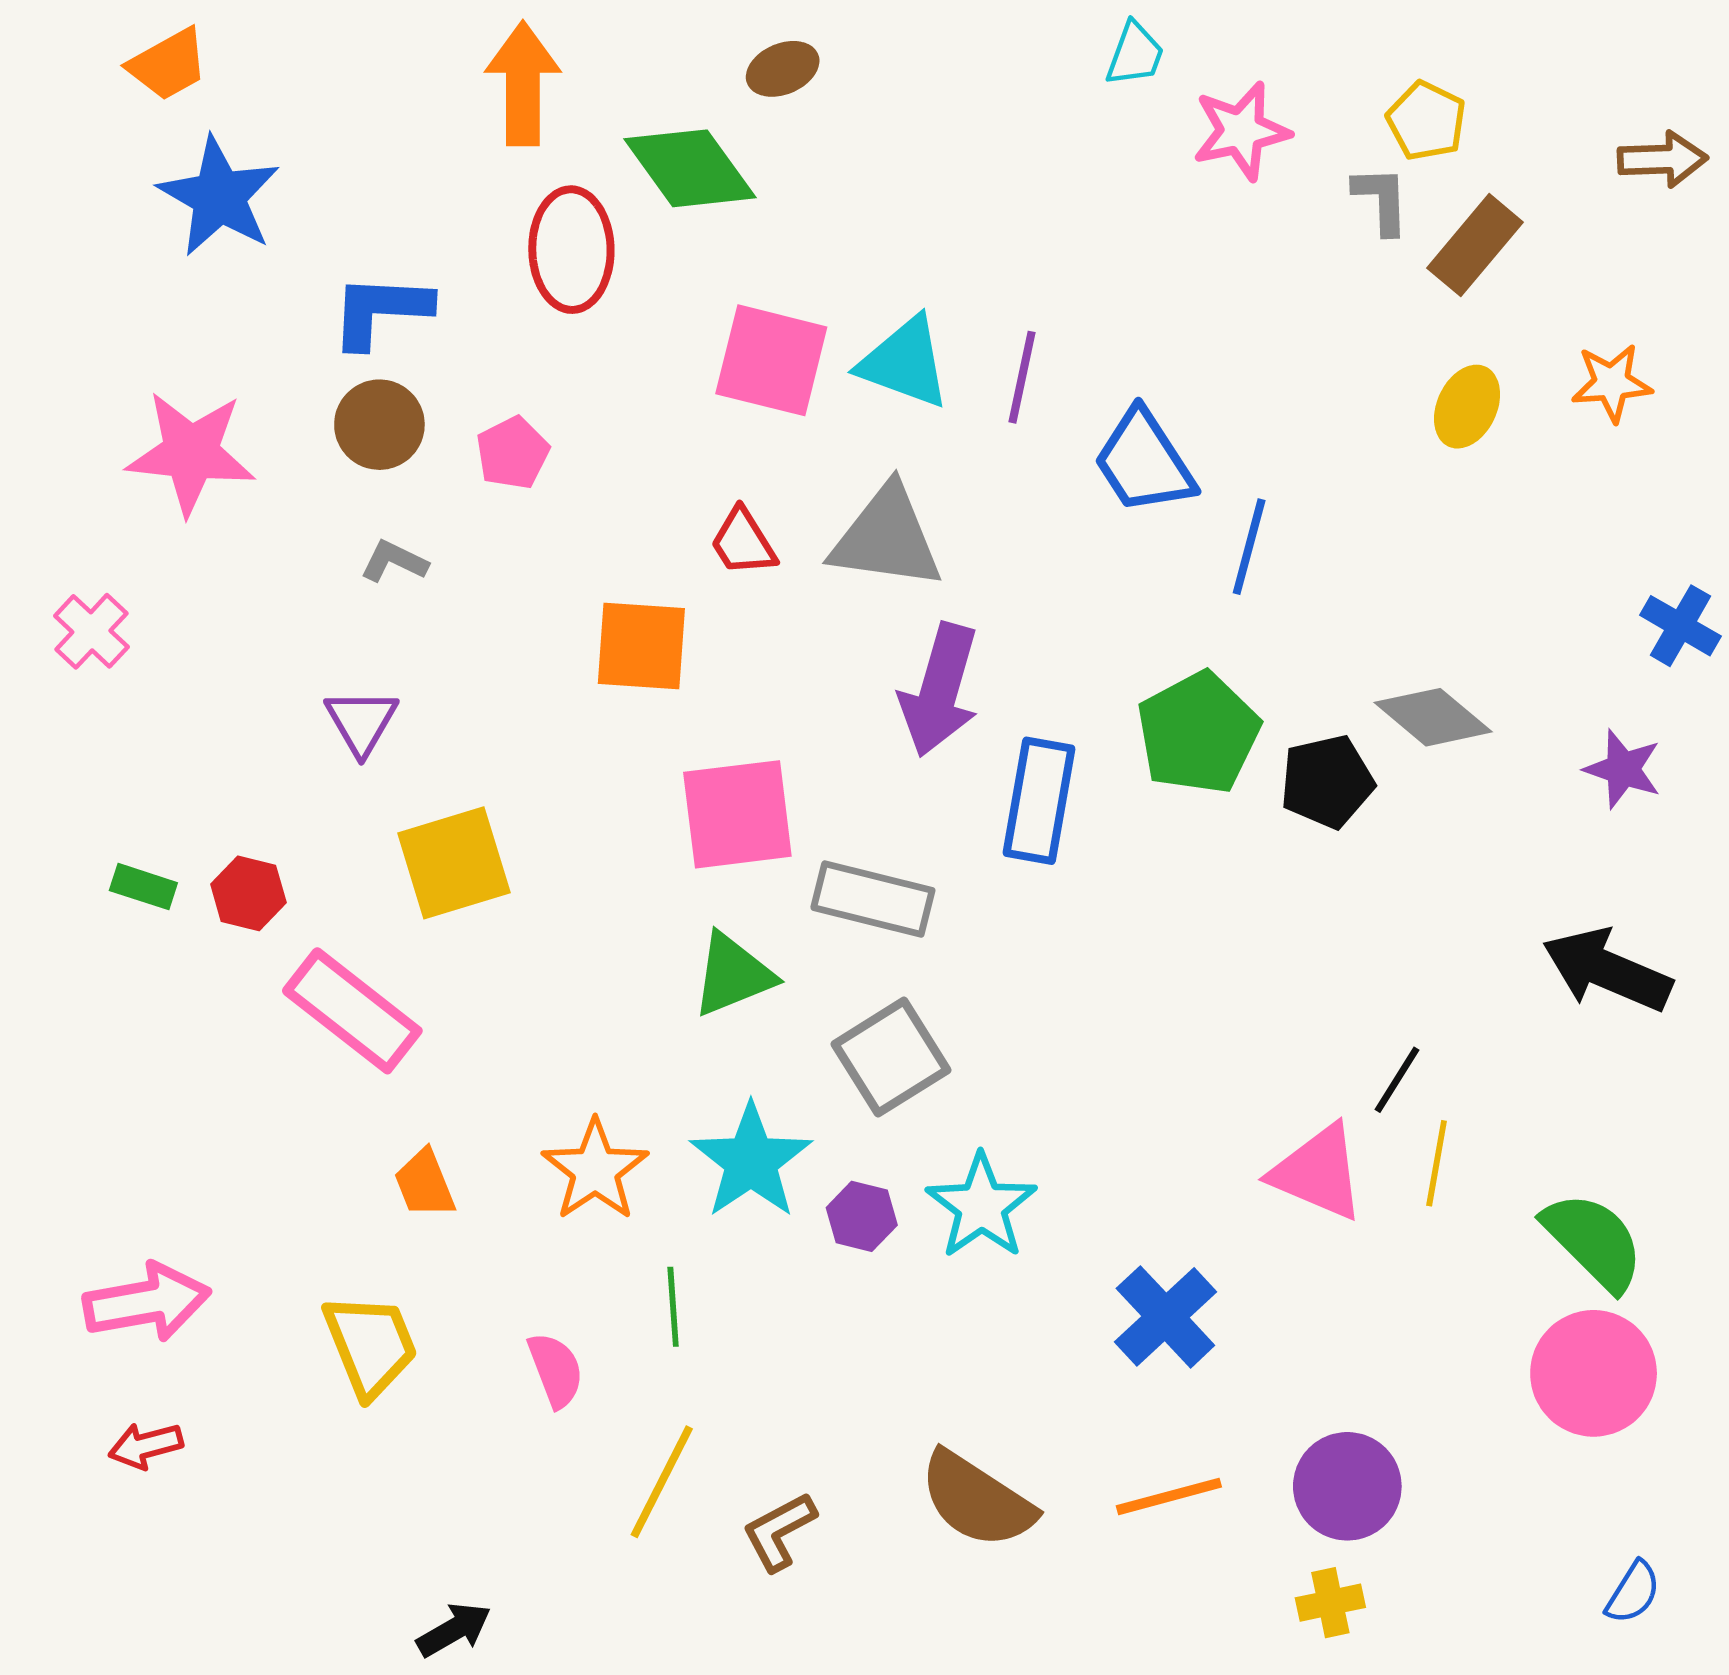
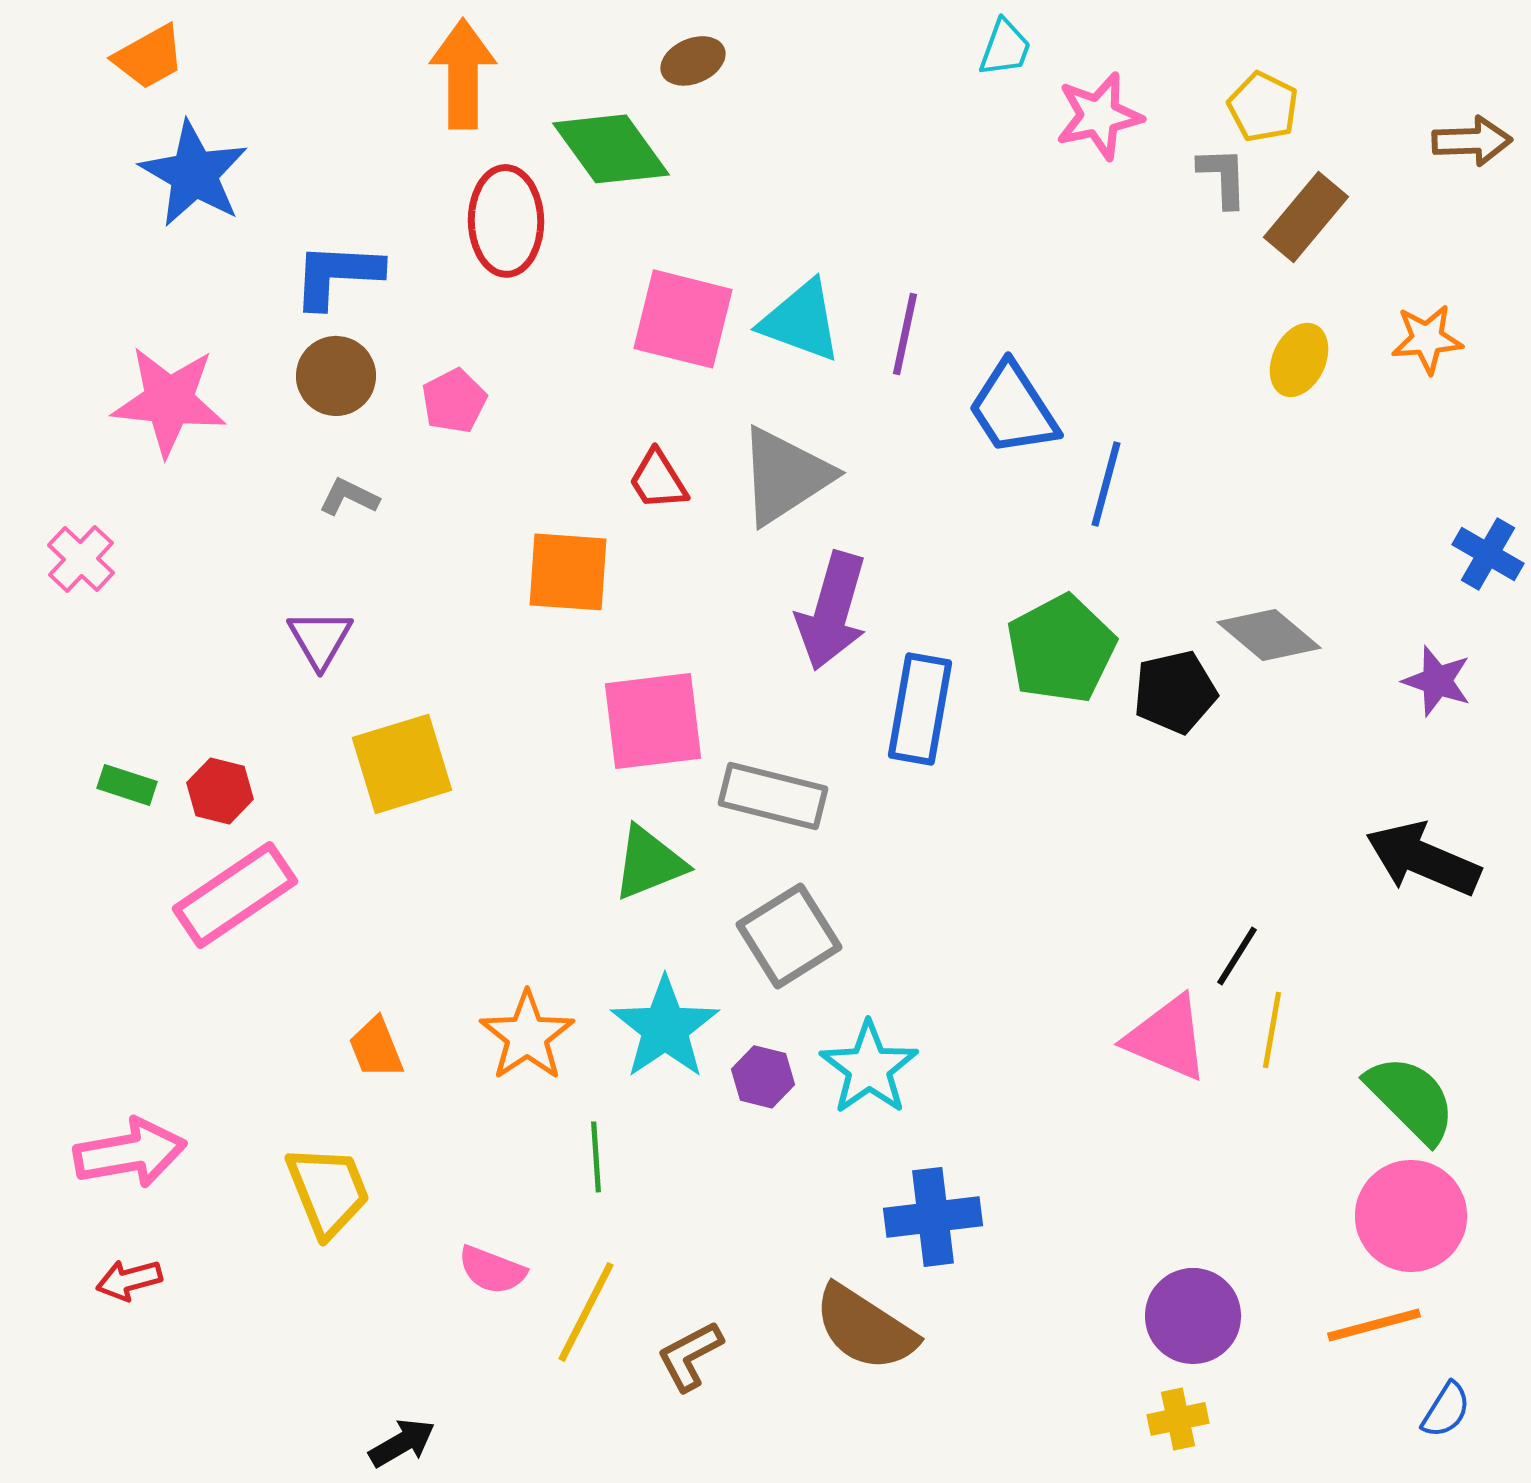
gray triangle: (887, 538) -> (785, 476), turned -41
pink rectangle: (352, 1011) -> (235, 895), moved, turned -72
blue cross: (1165, 1317) -> (933, 1217), moved, turned 36
pink semicircle: (556, 1370) -> (492, 1270), moved, turned 132
orange line: (1169, 1496) -> (1374, 1325), moved

